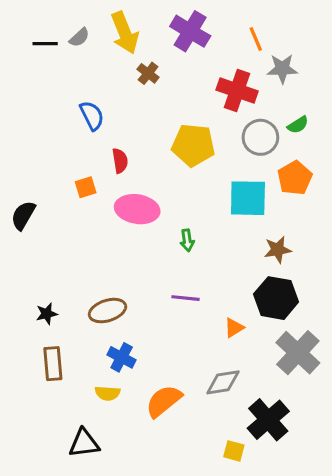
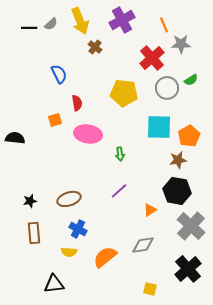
purple cross: (190, 31) -> (122, 20), turned 30
red cross: (237, 91) -> (152, 58), turned 30
orange pentagon: (295, 178) -> (189, 136), moved
black semicircle: (23, 215) -> (15, 138), turned 66
purple line: (186, 298) -> (119, 191), turned -48
black cross: (268, 420) -> (188, 269), moved

